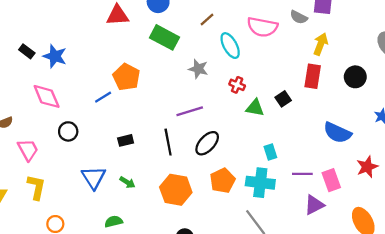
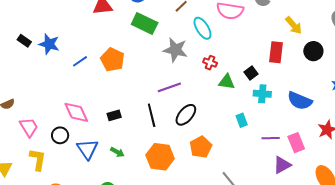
yellow arrow: (321, 44) -> (294, 25), moved, turned 120
gray star: (198, 69) -> (175, 50), size x1.4
pink diamond: (47, 96) -> (76, 112), moved
blue line: (103, 97) -> (80, 61), moved
black circle: (68, 131) -> (60, 135), moved
cyan cross: (260, 183) -> (262, 94), moved, size x0.7

